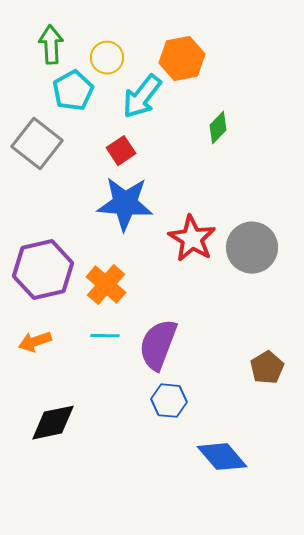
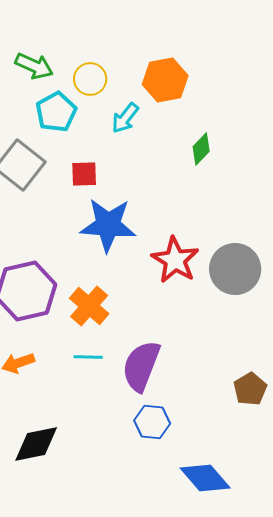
green arrow: (51, 45) -> (34, 66), turned 117
cyan arrow: (142, 97) -> (125, 118), size x0.7
red square: (121, 151) -> (84, 174), moved, turned 32

